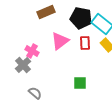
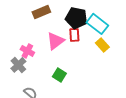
red rectangle: (85, 43) -> (74, 35), moved
green square: (80, 83) -> (59, 75), moved, turned 32

